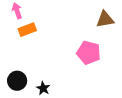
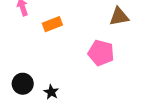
orange rectangle: (27, 30) -> (52, 24), moved

